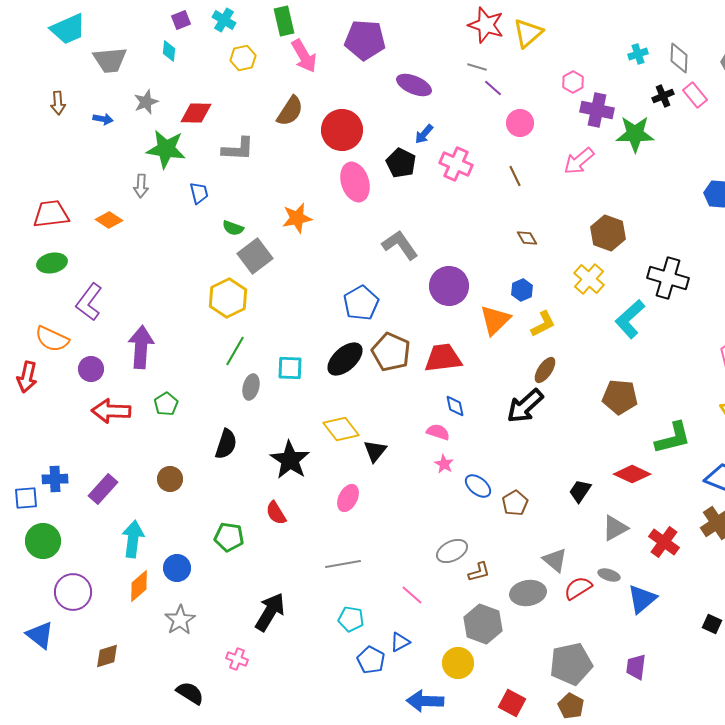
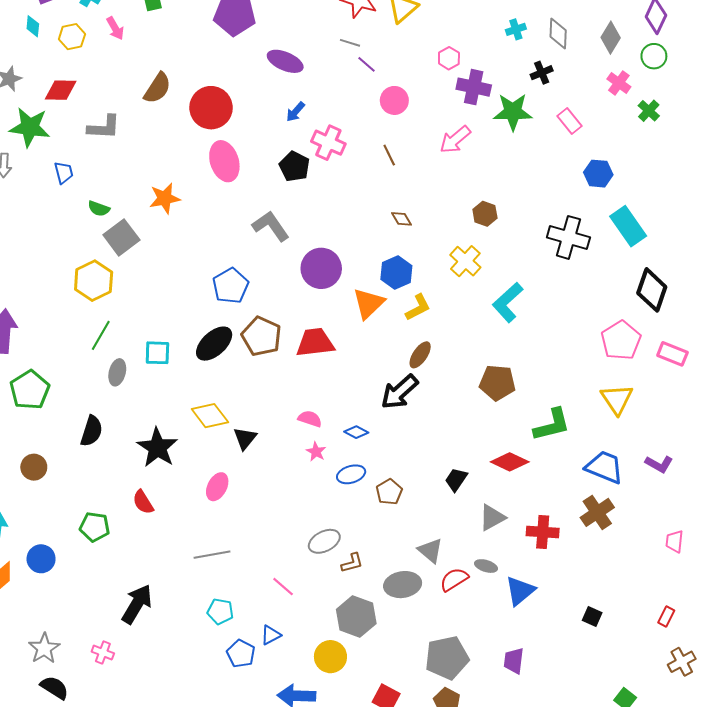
pink arrow: (304, 56) -> (115, 28), moved, size x0.7
yellow hexagon: (243, 58) -> (72, 37), moved
pink rectangle: (695, 95) -> (569, 121), moved
black pentagon: (401, 163) -> (294, 166), moved
brown hexagon: (608, 233) -> (485, 214), size x0.7
black cross: (668, 278) -> (568, 237), moved
blue hexagon: (522, 290) -> (396, 272), size x1.4
green pentagon: (166, 404) -> (30, 390), size x1.6
blue diamond: (455, 406) -> (356, 432), moved, turned -50
blue ellipse: (478, 486) -> (351, 474), turned -56
red cross: (664, 542) -> (543, 532), turned -32
gray star: (180, 620) -> (44, 648), moved

